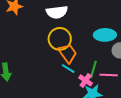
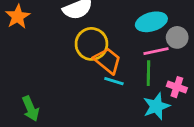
pink line: (109, 75) -> (156, 51), moved
pink cross: (86, 80) -> (177, 87), moved

